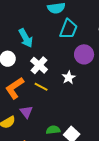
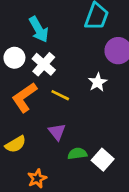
white cross: (39, 65) -> (44, 64), moved
purple triangle: (26, 112) -> (57, 132), moved

